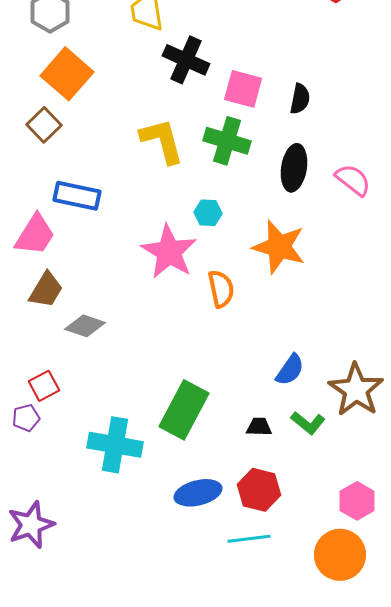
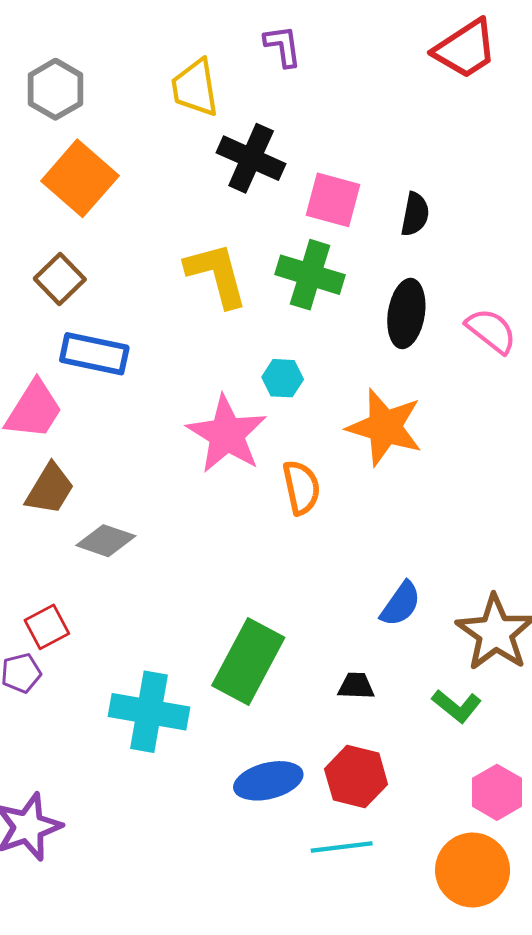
brown square: (44, 125) -> (60, 279), moved
green L-shape: (308, 423) -> (457, 706), moved

